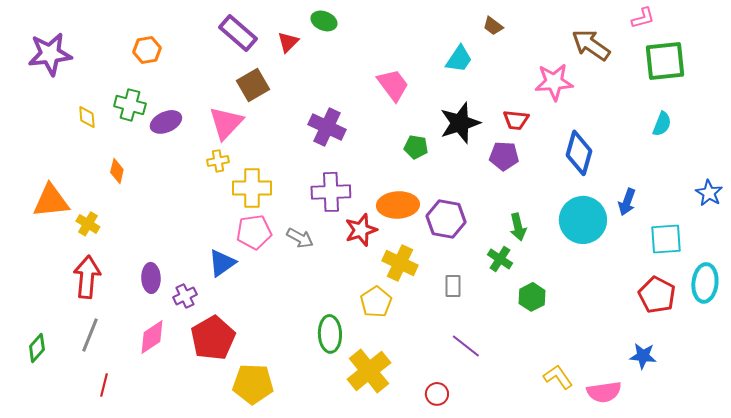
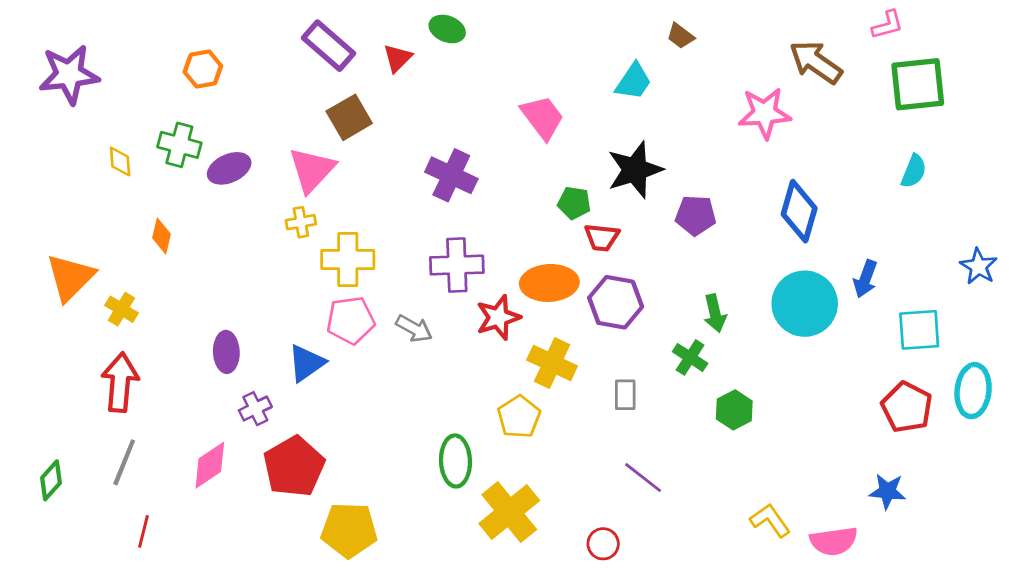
red trapezoid: (516, 120) -> (602, 237), moved
orange triangle: (51, 201) -> (70, 277), turned -39
purple ellipse: (151, 278) -> (226, 352), moved

